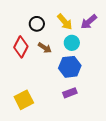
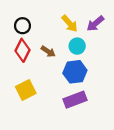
black circle: (37, 24) -> (22, 26), moved
purple rectangle: (70, 93) -> (75, 100), size x1.5
yellow square: (24, 100) -> (26, 90), moved

